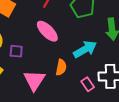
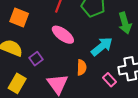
purple square: (16, 51) -> (36, 59), turned -32

